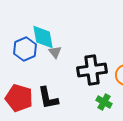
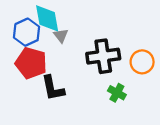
red pentagon: (19, 98) -> (31, 63), moved

